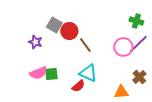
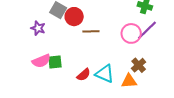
brown line: (85, 45) -> (91, 31), turned -56
cyan triangle: (88, 73) -> (105, 74), moved
brown cross: (139, 77) -> (139, 65), moved

